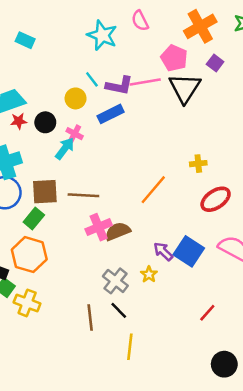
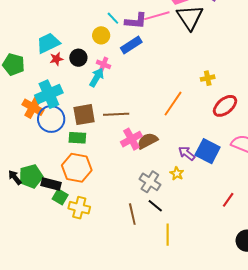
green rectangle: (34, 219) -> (77, 138), turned 60

